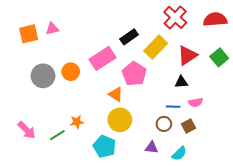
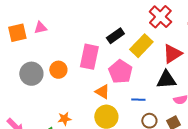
pink rectangle: (102, 58) -> (89, 57), turned -45
black triangle: (181, 82) -> (166, 80), size x1.5
blue line: (173, 107) -> (138, 100), moved

